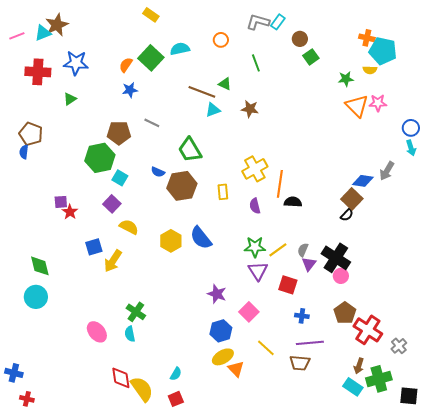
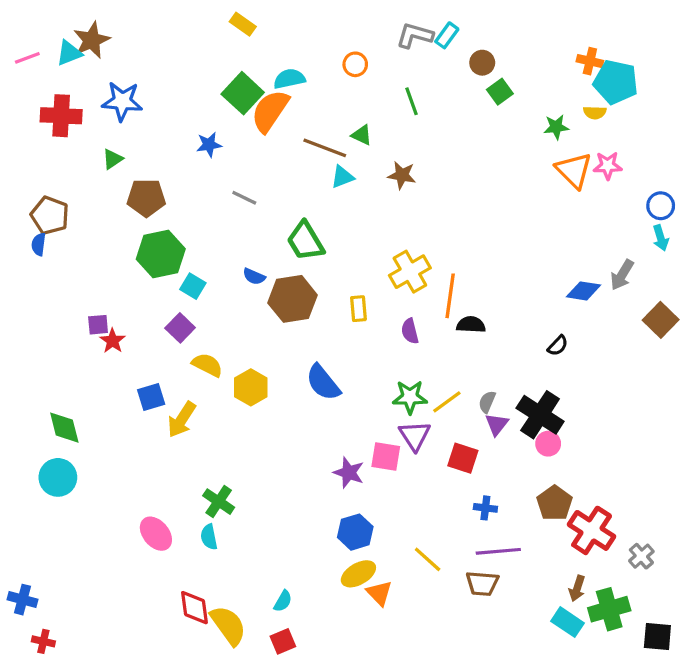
orange semicircle: (126, 65) -> (270, 111), moved, size x1.8
brown pentagon: (119, 133) -> (146, 198), moved
brown square: (352, 199) -> (661, 320), moved
yellow hexagon: (171, 241) -> (251, 387), moved
pink square: (249, 312) -> (386, 457), moved, turned -36

